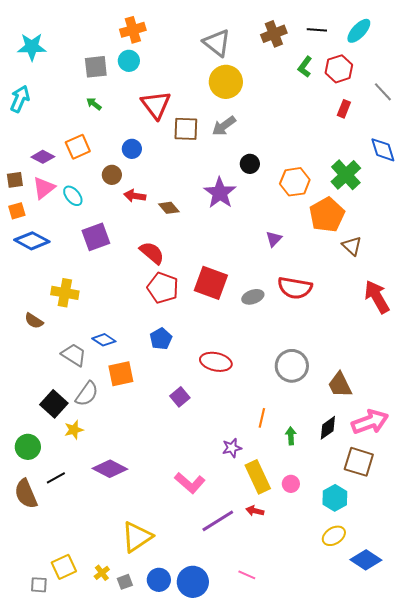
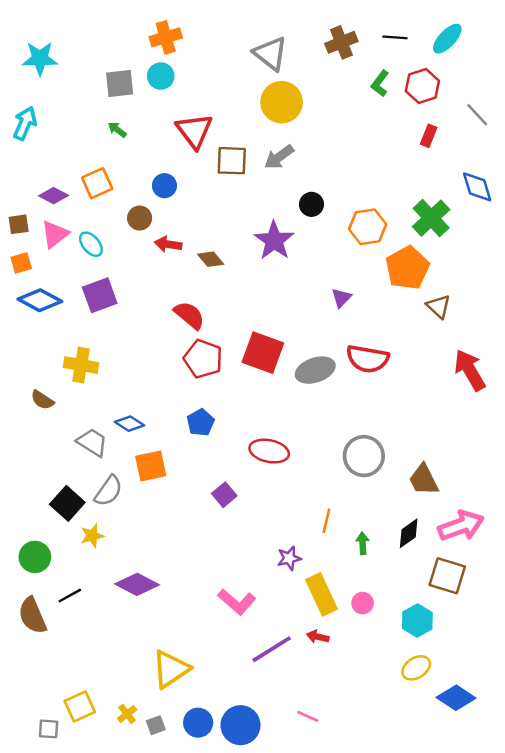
purple square: (96, 237) -> (100, 295), moved
gray ellipse: (253, 297) -> (315, 370), size x1.4

